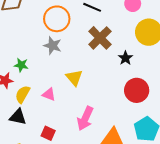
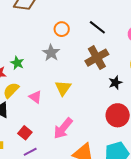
orange circle: (57, 19) -> (62, 29), size x0.6

